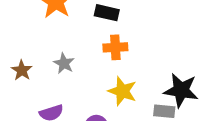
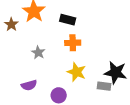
brown star: (22, 70) -> (11, 24), moved

